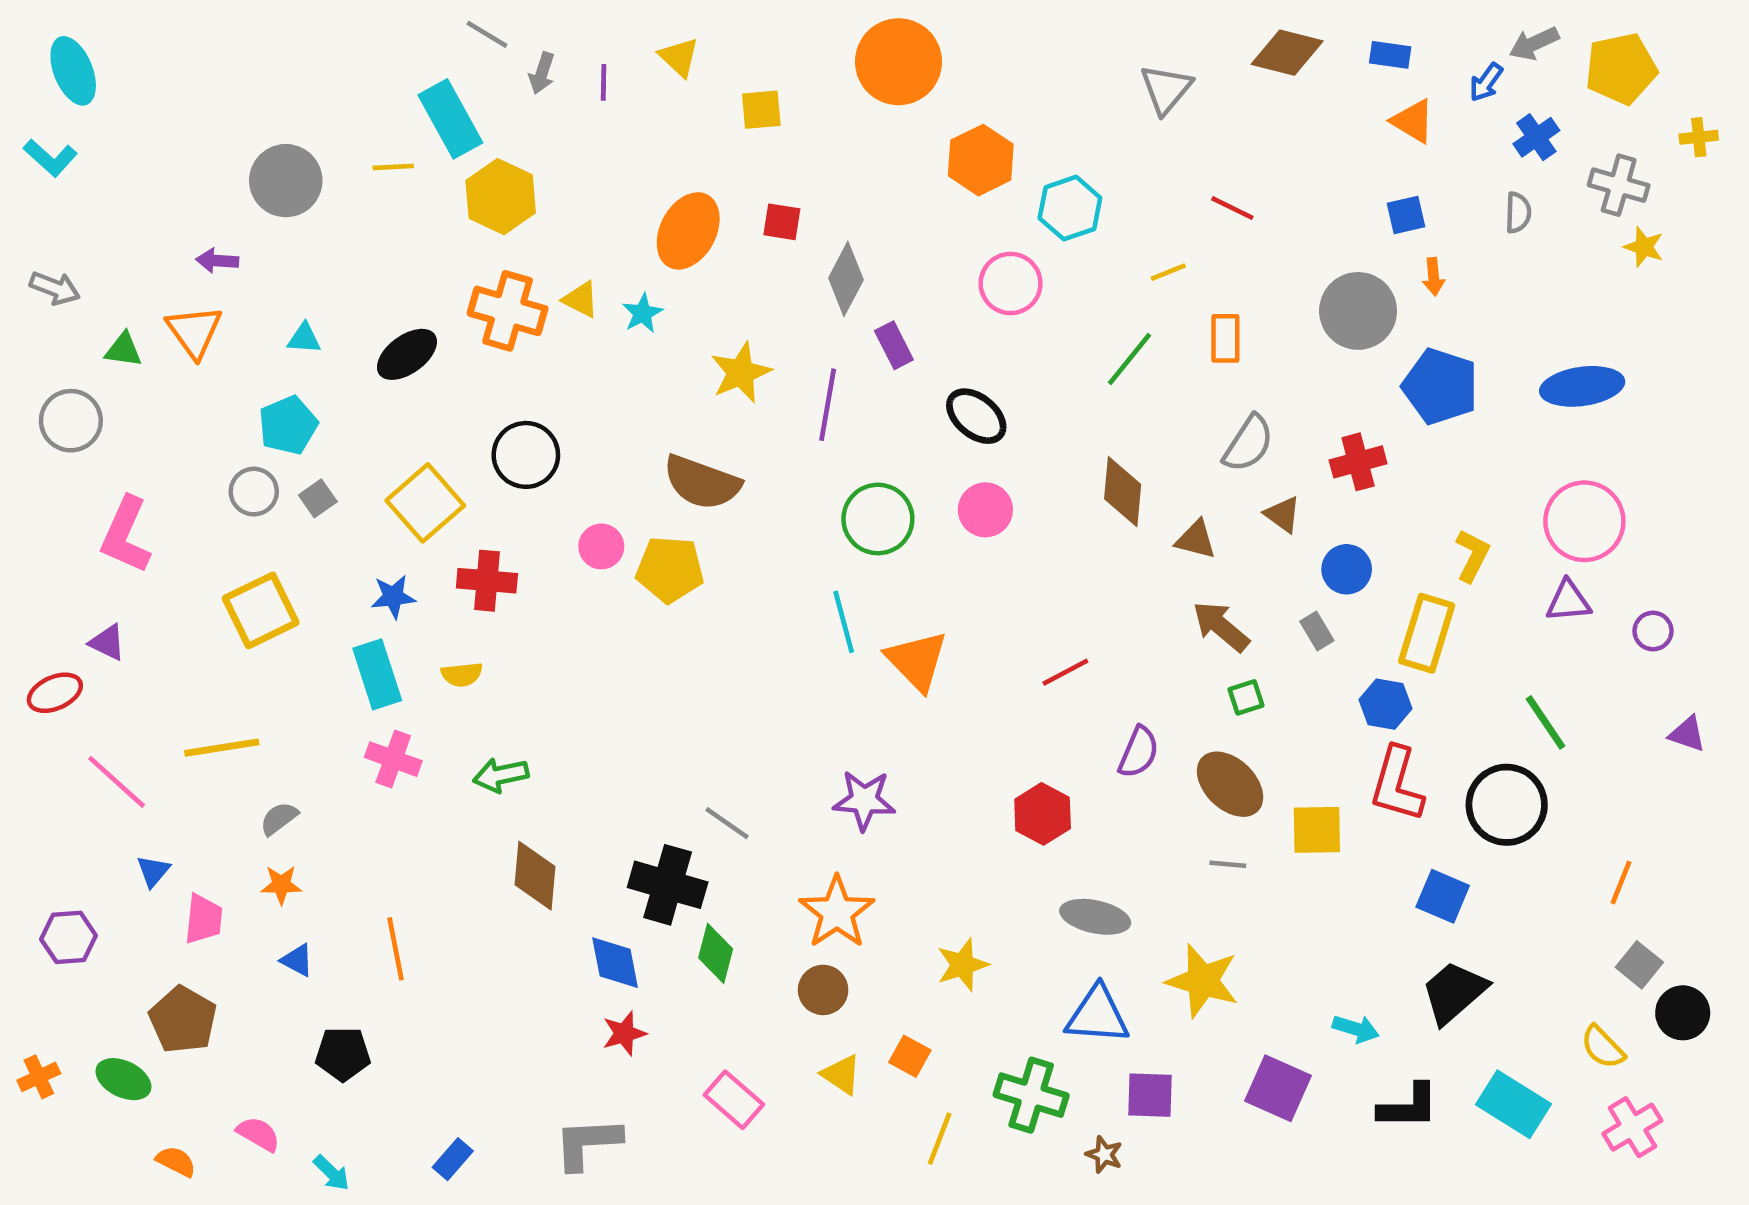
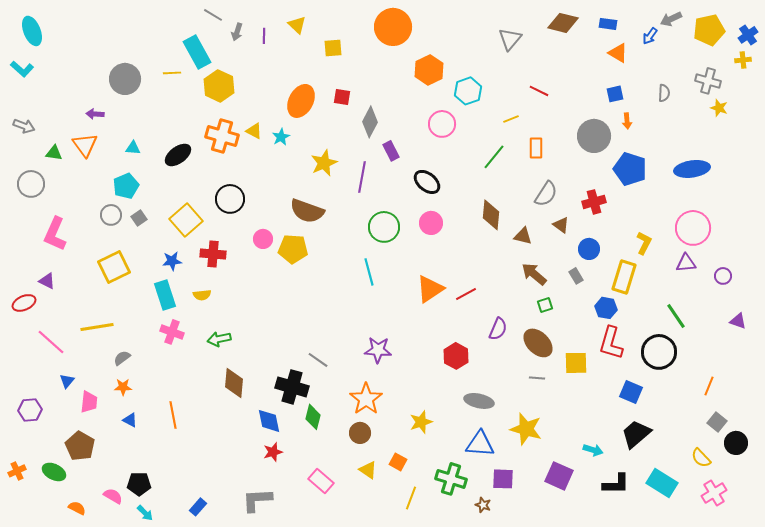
blue cross: (1536, 137) -> (748, 35), moved
orange triangle: (917, 661) -> (430, 289), moved, turned 40
black pentagon: (343, 1054) -> (139, 484), moved

